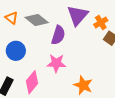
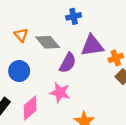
purple triangle: (77, 15) -> (92, 46), turned 30

